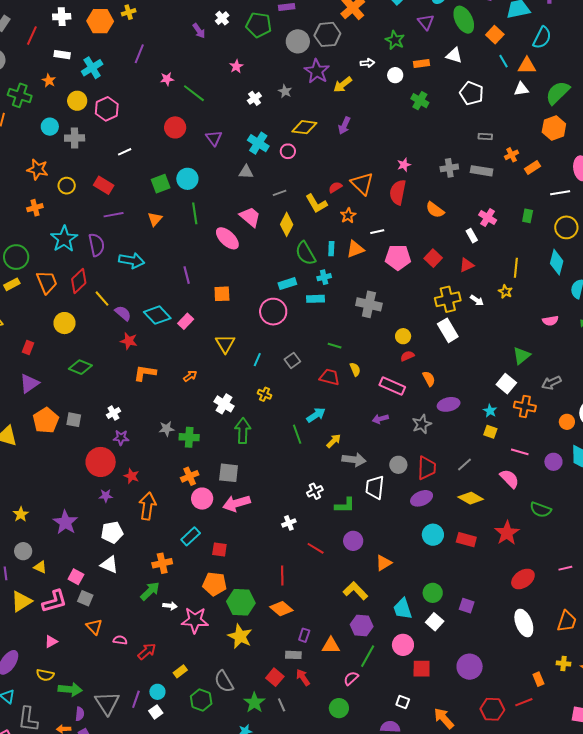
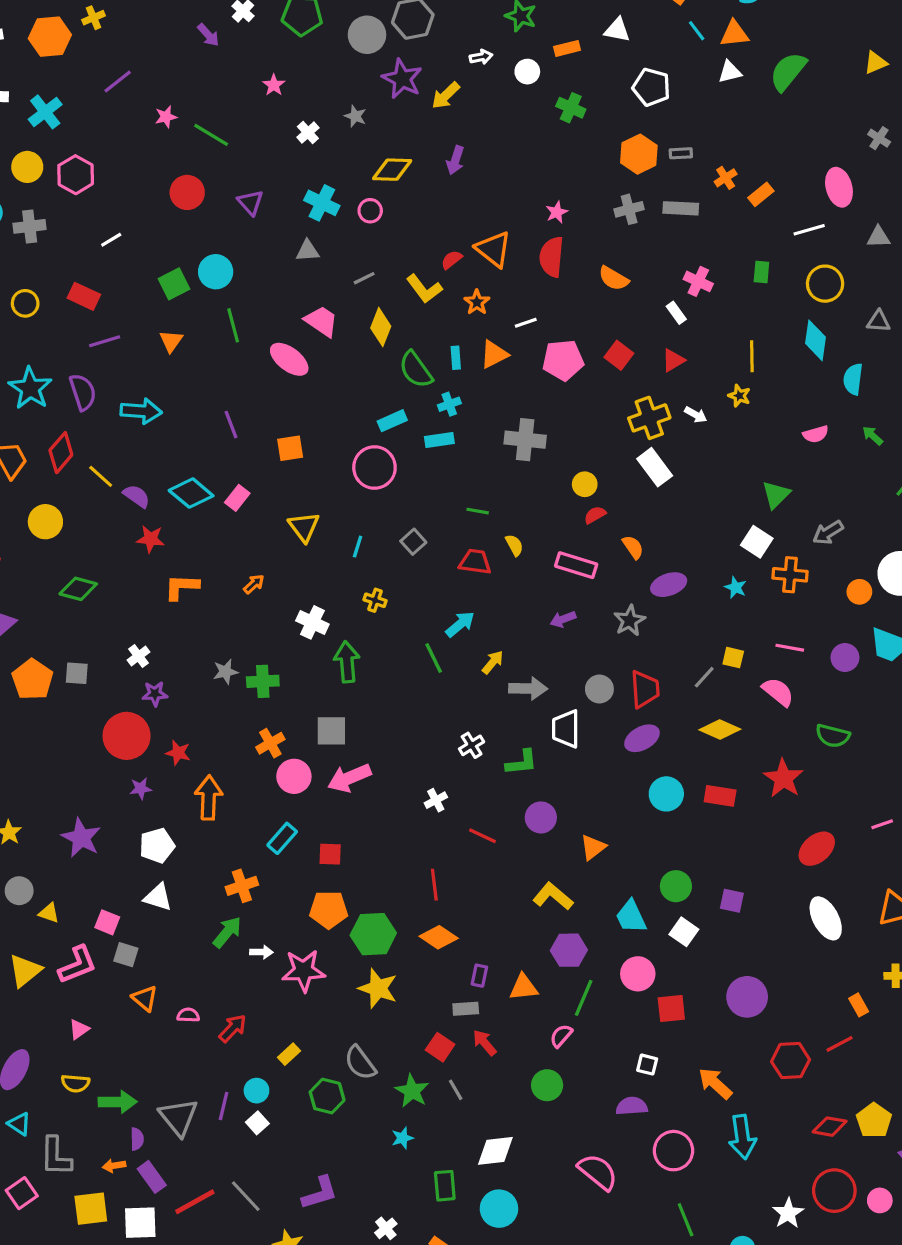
purple line: (139, 54) -> (118, 82), turned 36
orange hexagon: (554, 128) -> (639, 154), moved
yellow square: (490, 432) -> (733, 658), moved

